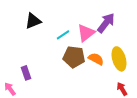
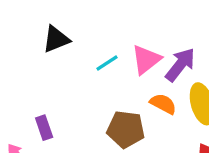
purple arrow: (106, 23) -> (180, 65), moved
brown pentagon: (74, 57) -> (126, 129), moved

